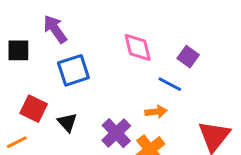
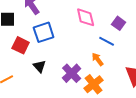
red square: (34, 109) -> (21, 45), moved
orange arrow: (156, 112) -> (98, 59), turned -120

